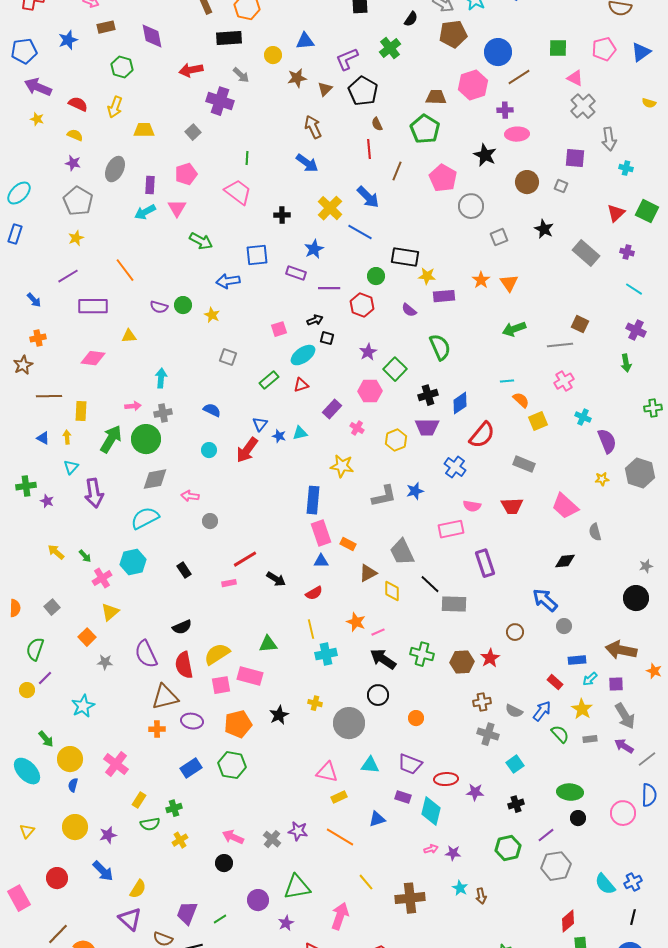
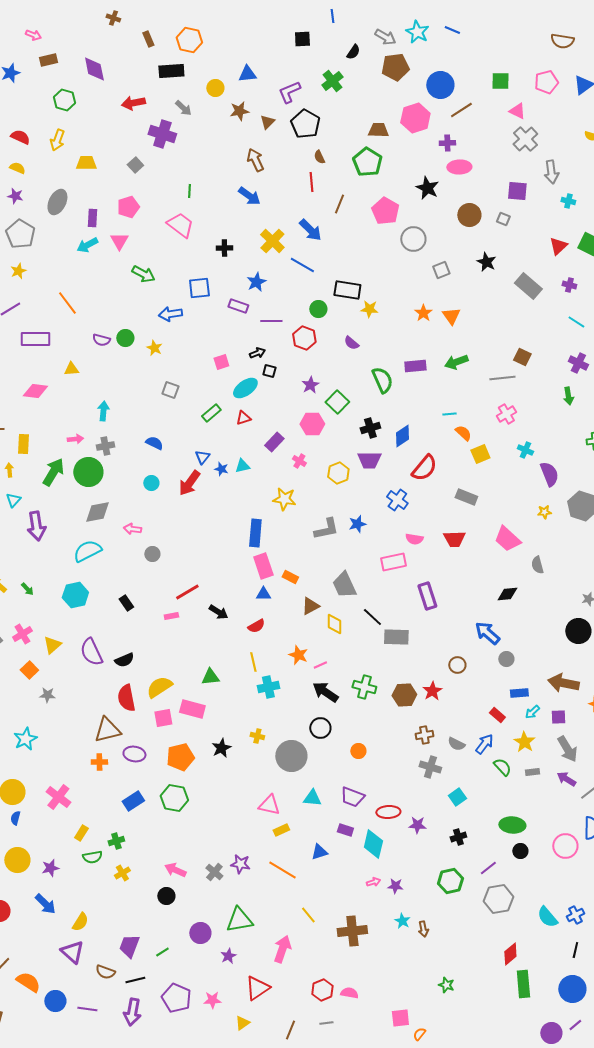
purple rectangle: (444, 296) -> (415, 366), moved
pink cross: (102, 578) -> (22, 634), moved
purple semicircle: (146, 654) -> (91, 652), moved

